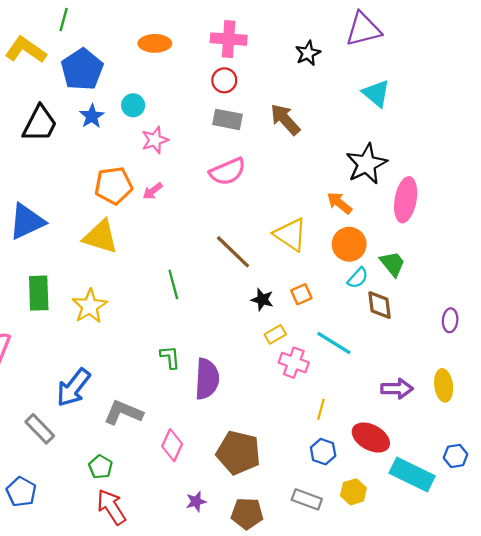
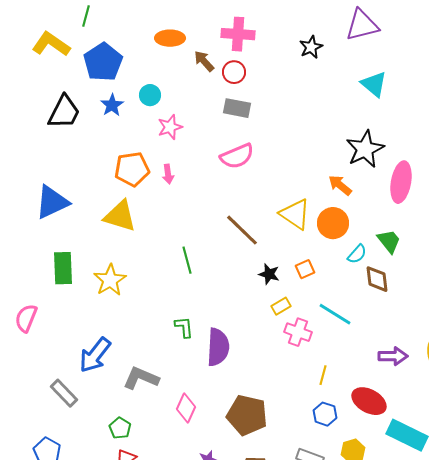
brown arrow: (285, 119) -> (204, 61), moved, size x0.7
pink arrow: (153, 191) -> (168, 174), turned -60
orange circle: (349, 244) -> (333, 223), moved

